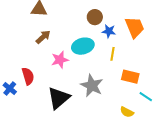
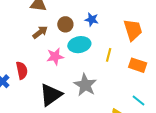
brown circle: (95, 17) -> (65, 24), moved
blue star: (109, 31) -> (92, 20), moved
orange rectangle: (130, 77) -> (138, 65), moved

